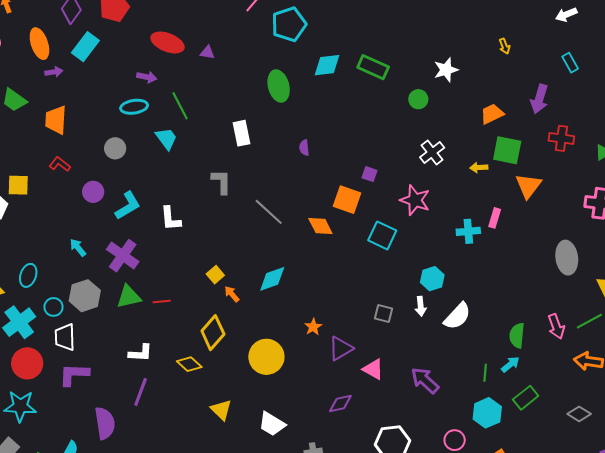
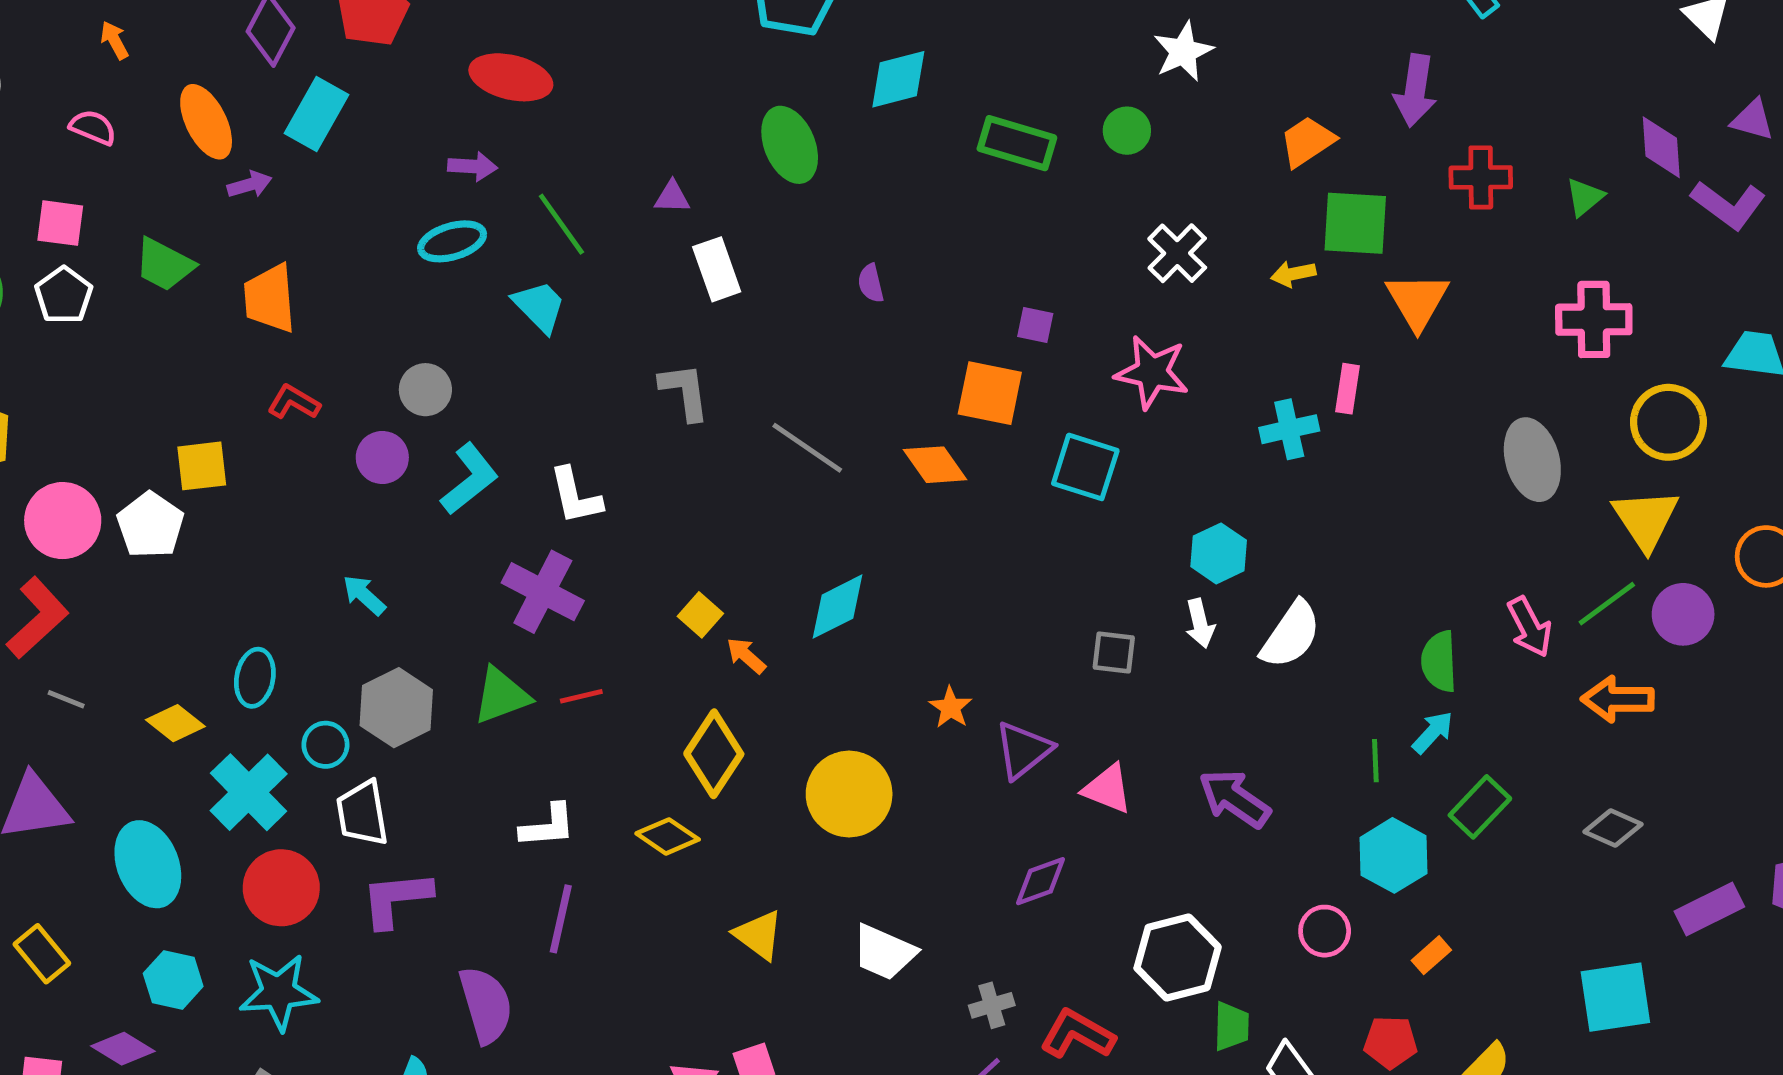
purple triangle: (207, 52) -> (672, 197), moved
green rectangle: (373, 67) -> (1017, 143), moved
gray circle: (115, 148) -> (425, 390), moved
purple cross: (123, 256) -> (543, 592), moved

